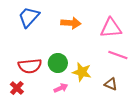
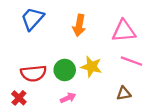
orange arrow: (71, 23) -> (79, 25), turned 96
yellow star: (82, 72) -> (91, 67), moved
brown triangle: (111, 84) -> (124, 93), turned -32

